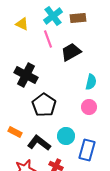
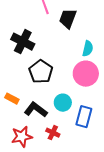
black trapezoid: (71, 52) -> (68, 19), turned -40
pink circle: (89, 107) -> (86, 74), size x1.6

